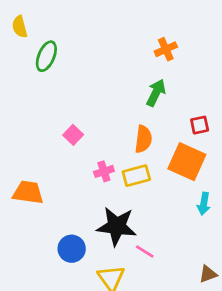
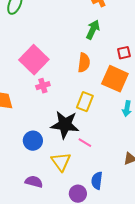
pink square: (73, 135) -> (34, 60), size x2.0
pink cross: (104, 171) -> (43, 86), moved
yellow rectangle: (136, 176) -> (85, 102), moved, turned -54

